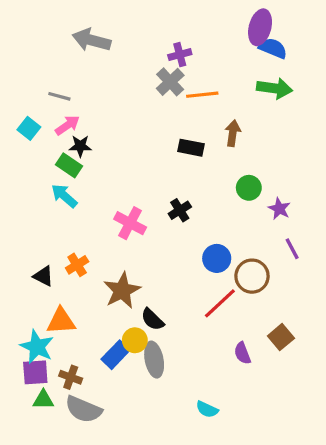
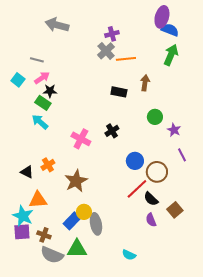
green arrow: (274, 88) -> (171, 55), turned -75
black semicircle: (152, 319) -> (151, 199), moved
green triangle: (43, 400) -> (77, 249), moved, size x1.5

